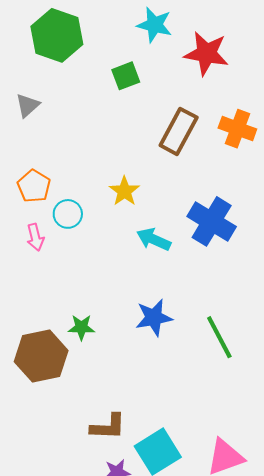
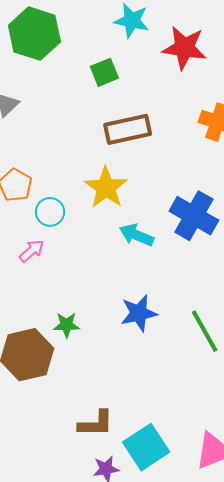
brown rectangle: (179, 131) -> (128, 129), moved, turned 51
yellow star: (124, 191) -> (106, 188), size x1.4
pink arrow: (35, 237) -> (32, 251), moved, turned -116

